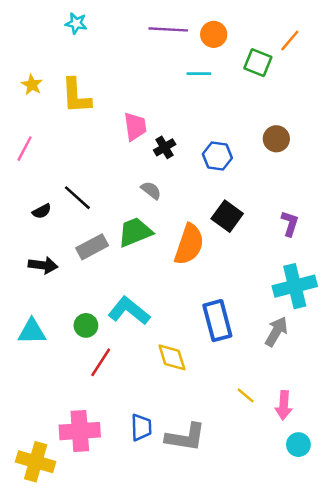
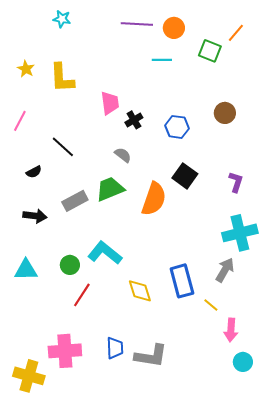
black line: (77, 198) -> (63, 147), moved
blue rectangle: (217, 321) -> (182, 281), moved
yellow line: (246, 395) -> (211, 305), moved

